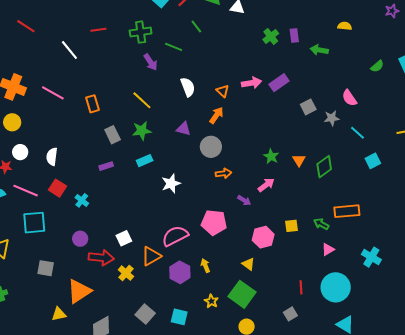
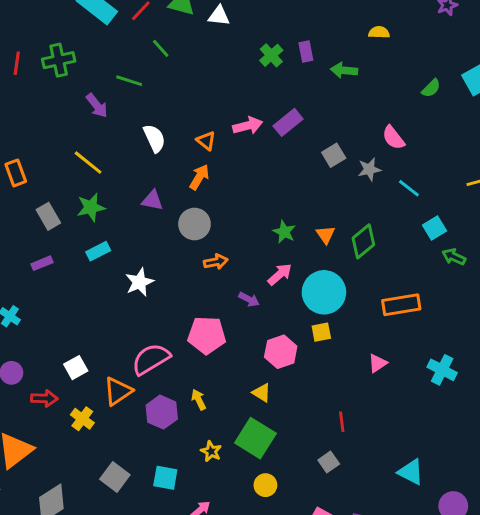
red line: (98, 30) -> (17, 63), turned -70
green cross: (141, 32) -> (59, 60), moved
green arrow: (321, 224) -> (454, 257), moved
red arrow: (101, 258) -> (44, 398), size x0.7
cyan circle: (336, 287) -> (324, 292), moved

